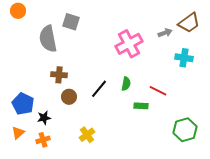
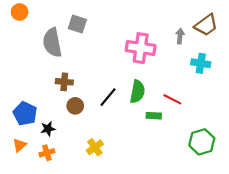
gray arrow: (165, 33) -> (180, 36), turned -64
pink cross: (129, 44) -> (141, 48), turned 36
green semicircle: (126, 84) -> (137, 92), size x1.5

